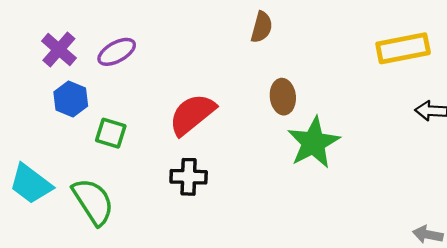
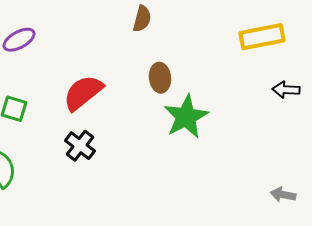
black cross: (189, 177) -> (80, 146), turned 36

